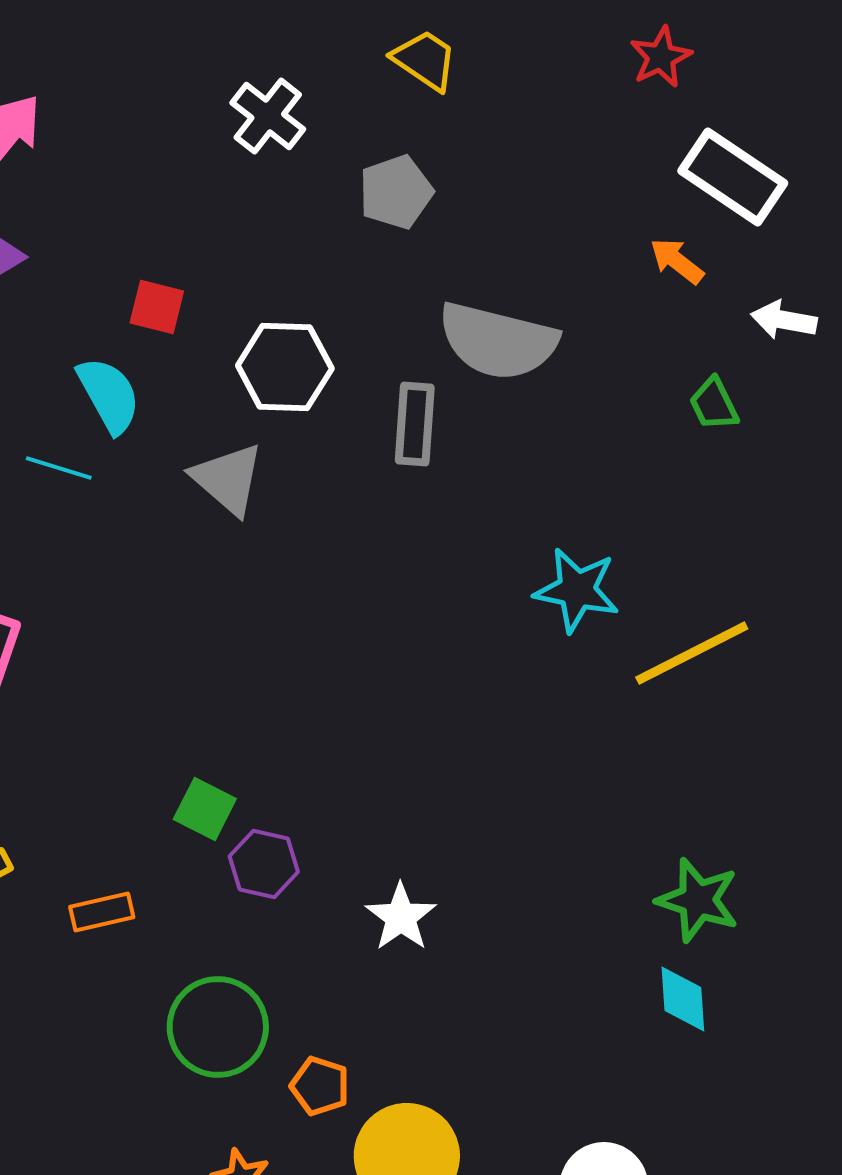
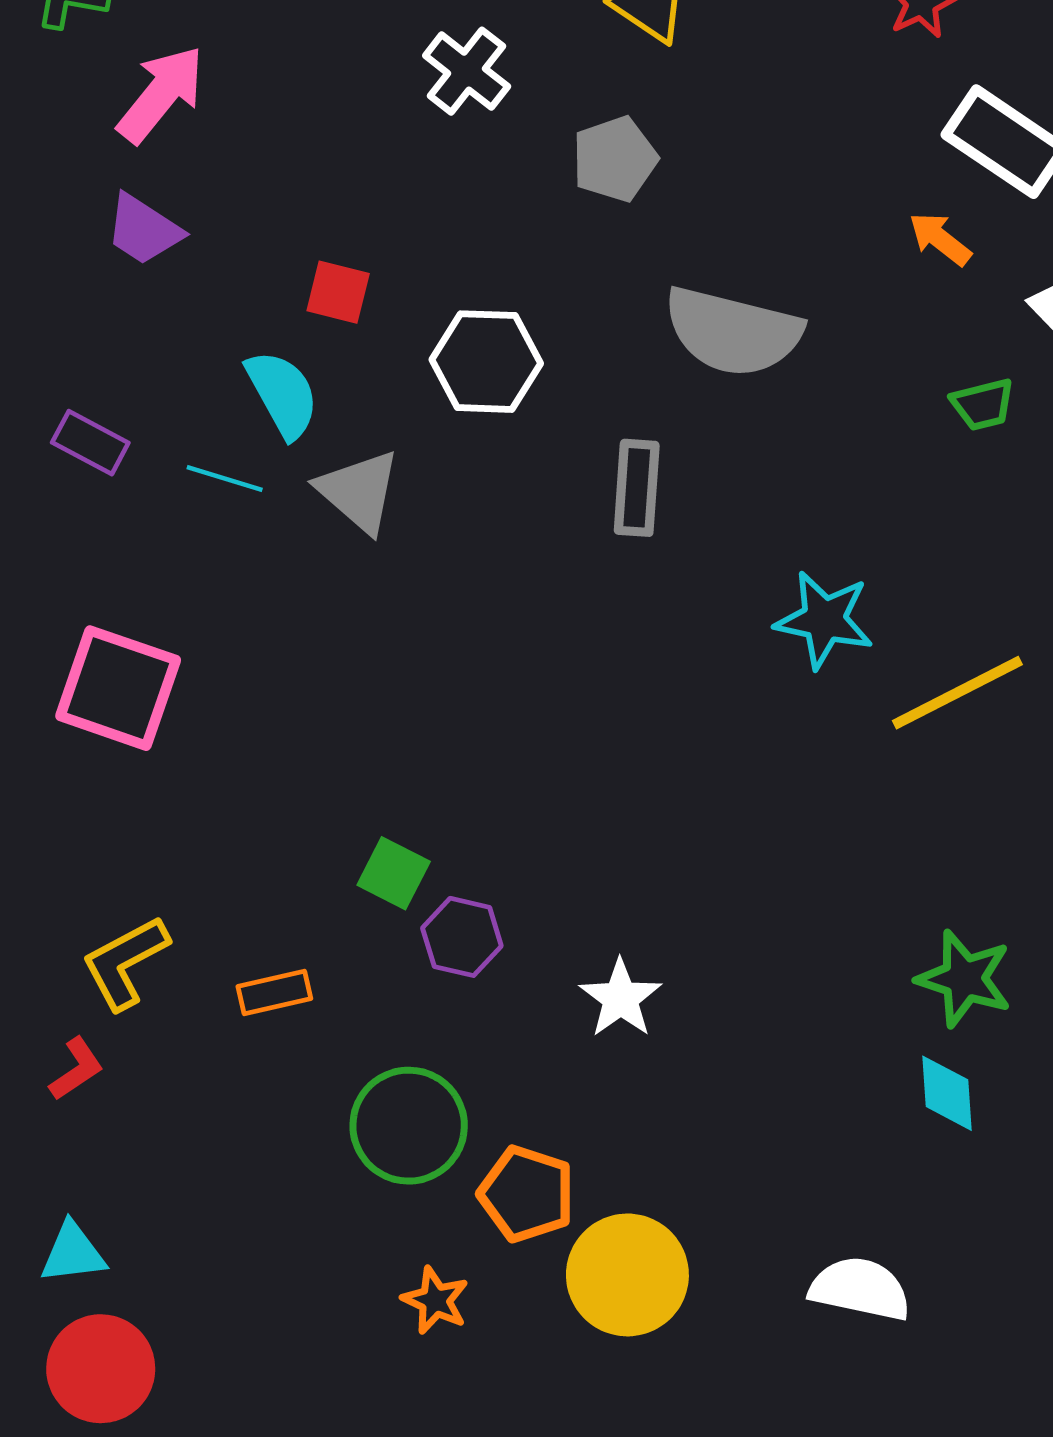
green trapezoid: (714, 404) -> (983, 404), turned -78
gray rectangle: (415, 424) -> (637, 488), moved
gray triangle: (228, 479) -> (359, 491), moved
orange pentagon: (320, 1086) -> (527, 1194), size x1.4

